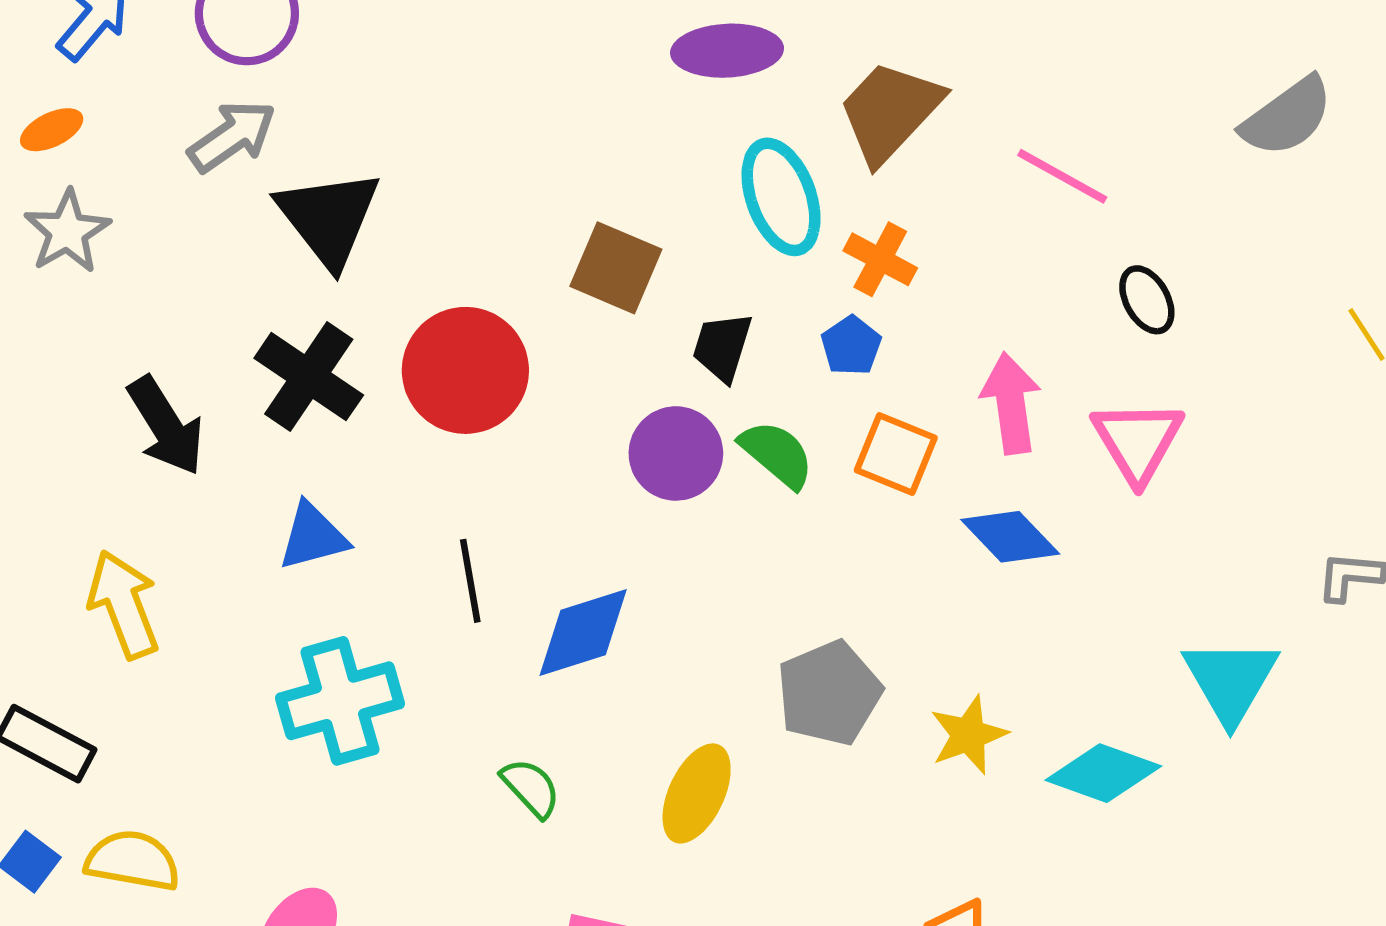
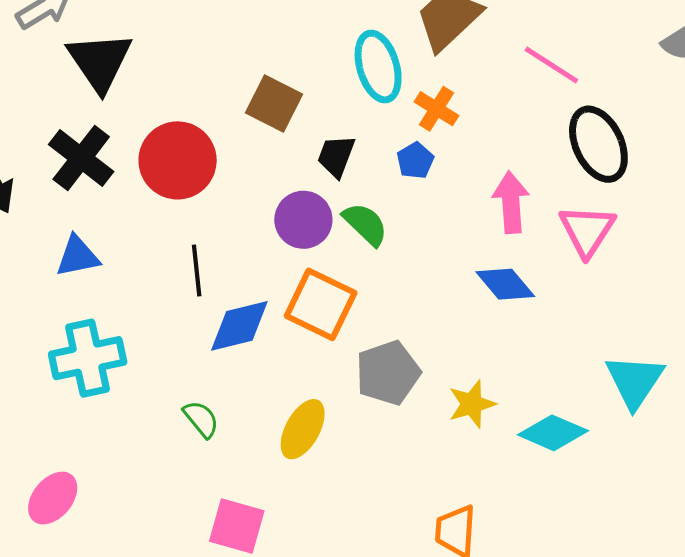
black ellipse: (1147, 300) -> (598, 144), size x1.8
orange square: (896, 454) -> (321, 304), moved, size x1.4
black line: (470, 581) -> (197, 270), moved

